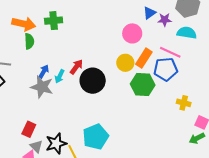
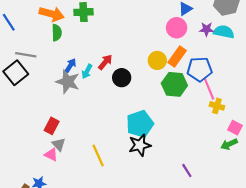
purple star: (165, 20) -> (207, 29), moved
pink circle: (132, 33) -> (177, 28), moved
pink line: (170, 52) -> (209, 89), moved, turned 40
black circle: (93, 81) -> (122, 78), size x0.7
cyan pentagon: (96, 137) -> (140, 124), moved
black star: (56, 143) -> (140, 145), moved

